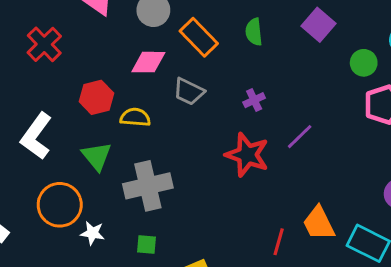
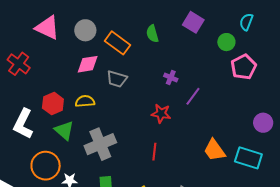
red hexagon: (96, 97) -> (53, 104), moved
purple cross: (254, 100) -> (171, 78), moved, turned -32
red star: (247, 155) -> (161, 114), size x0.7
red line: (279, 242) -> (154, 152), moved

